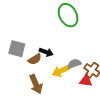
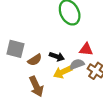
black arrow: (46, 52) -> (57, 57), moved
red triangle: (86, 81) -> (86, 49), moved

